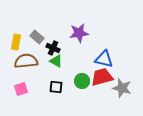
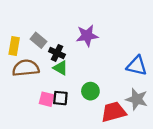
blue triangle: (104, 59) -> (137, 66), moved
red trapezoid: (102, 77) -> (114, 112), moved
pink square: (21, 89) -> (47, 99), moved, turned 32

